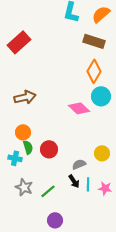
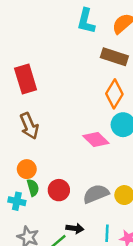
red rectangle: (19, 42) -> (26, 79), moved, turned -65
brown arrow: (25, 97) -> (29, 126), turned 80
gray semicircle: (79, 164) -> (96, 194), moved, size x1.5
black arrow: (74, 181) -> (75, 228), moved, turned -48

